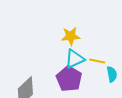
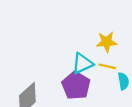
yellow star: (71, 36) -> (107, 42), moved

